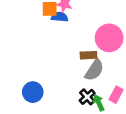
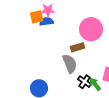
gray semicircle: (94, 70) -> (70, 64), moved, turned -42

